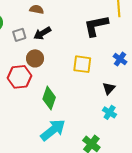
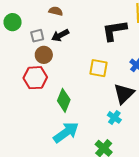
brown circle: (35, 58) -> (44, 55), moved
black triangle: (109, 88) -> (124, 94), size x1.6
cyan cross: (110, 112) -> (114, 117), moved

